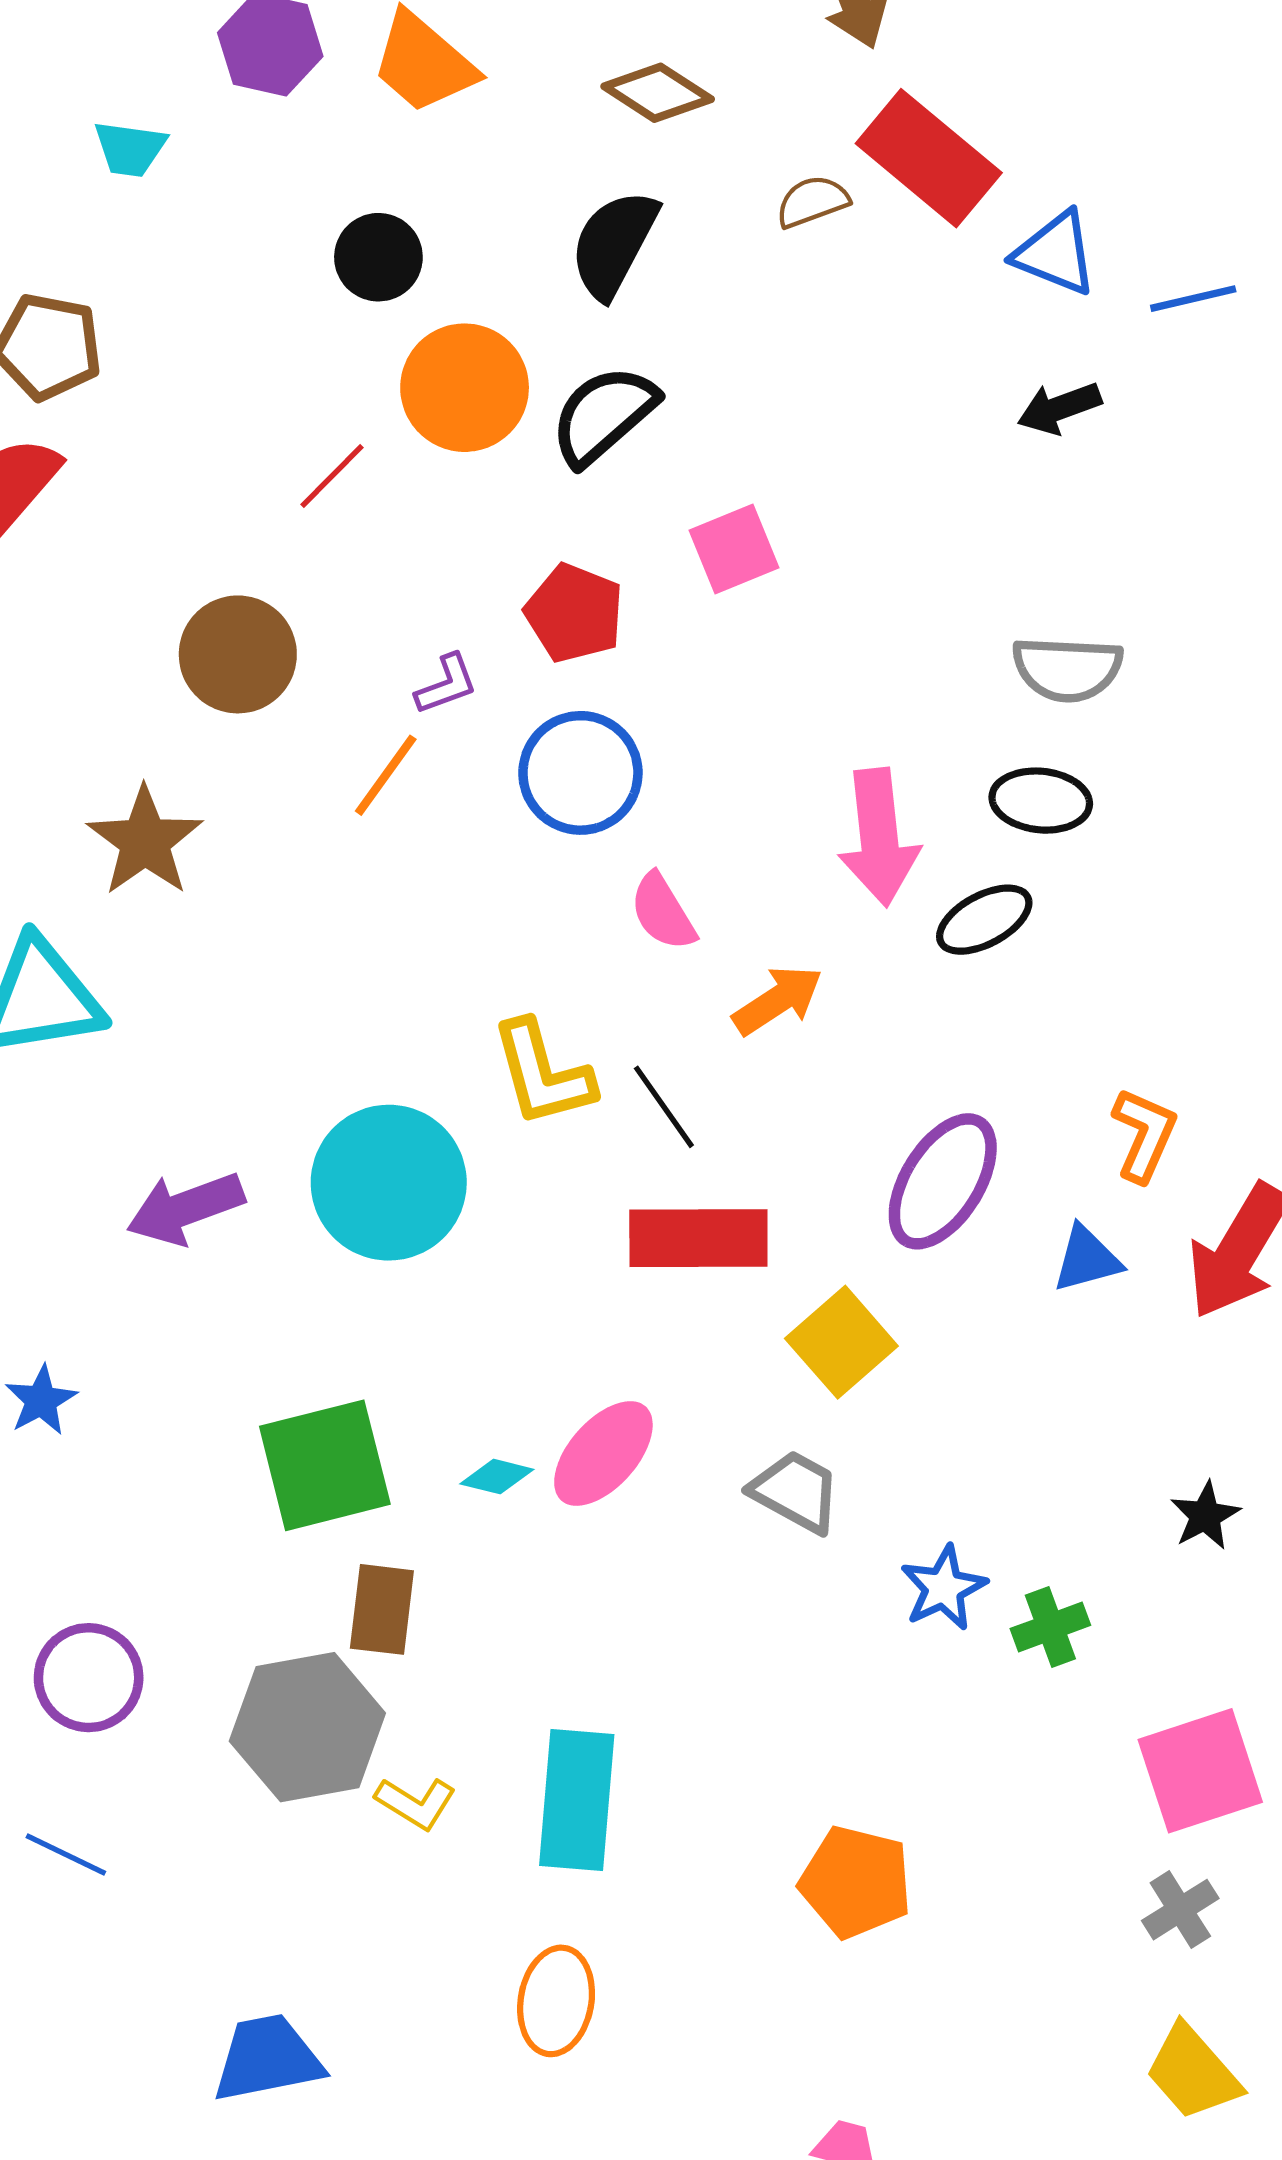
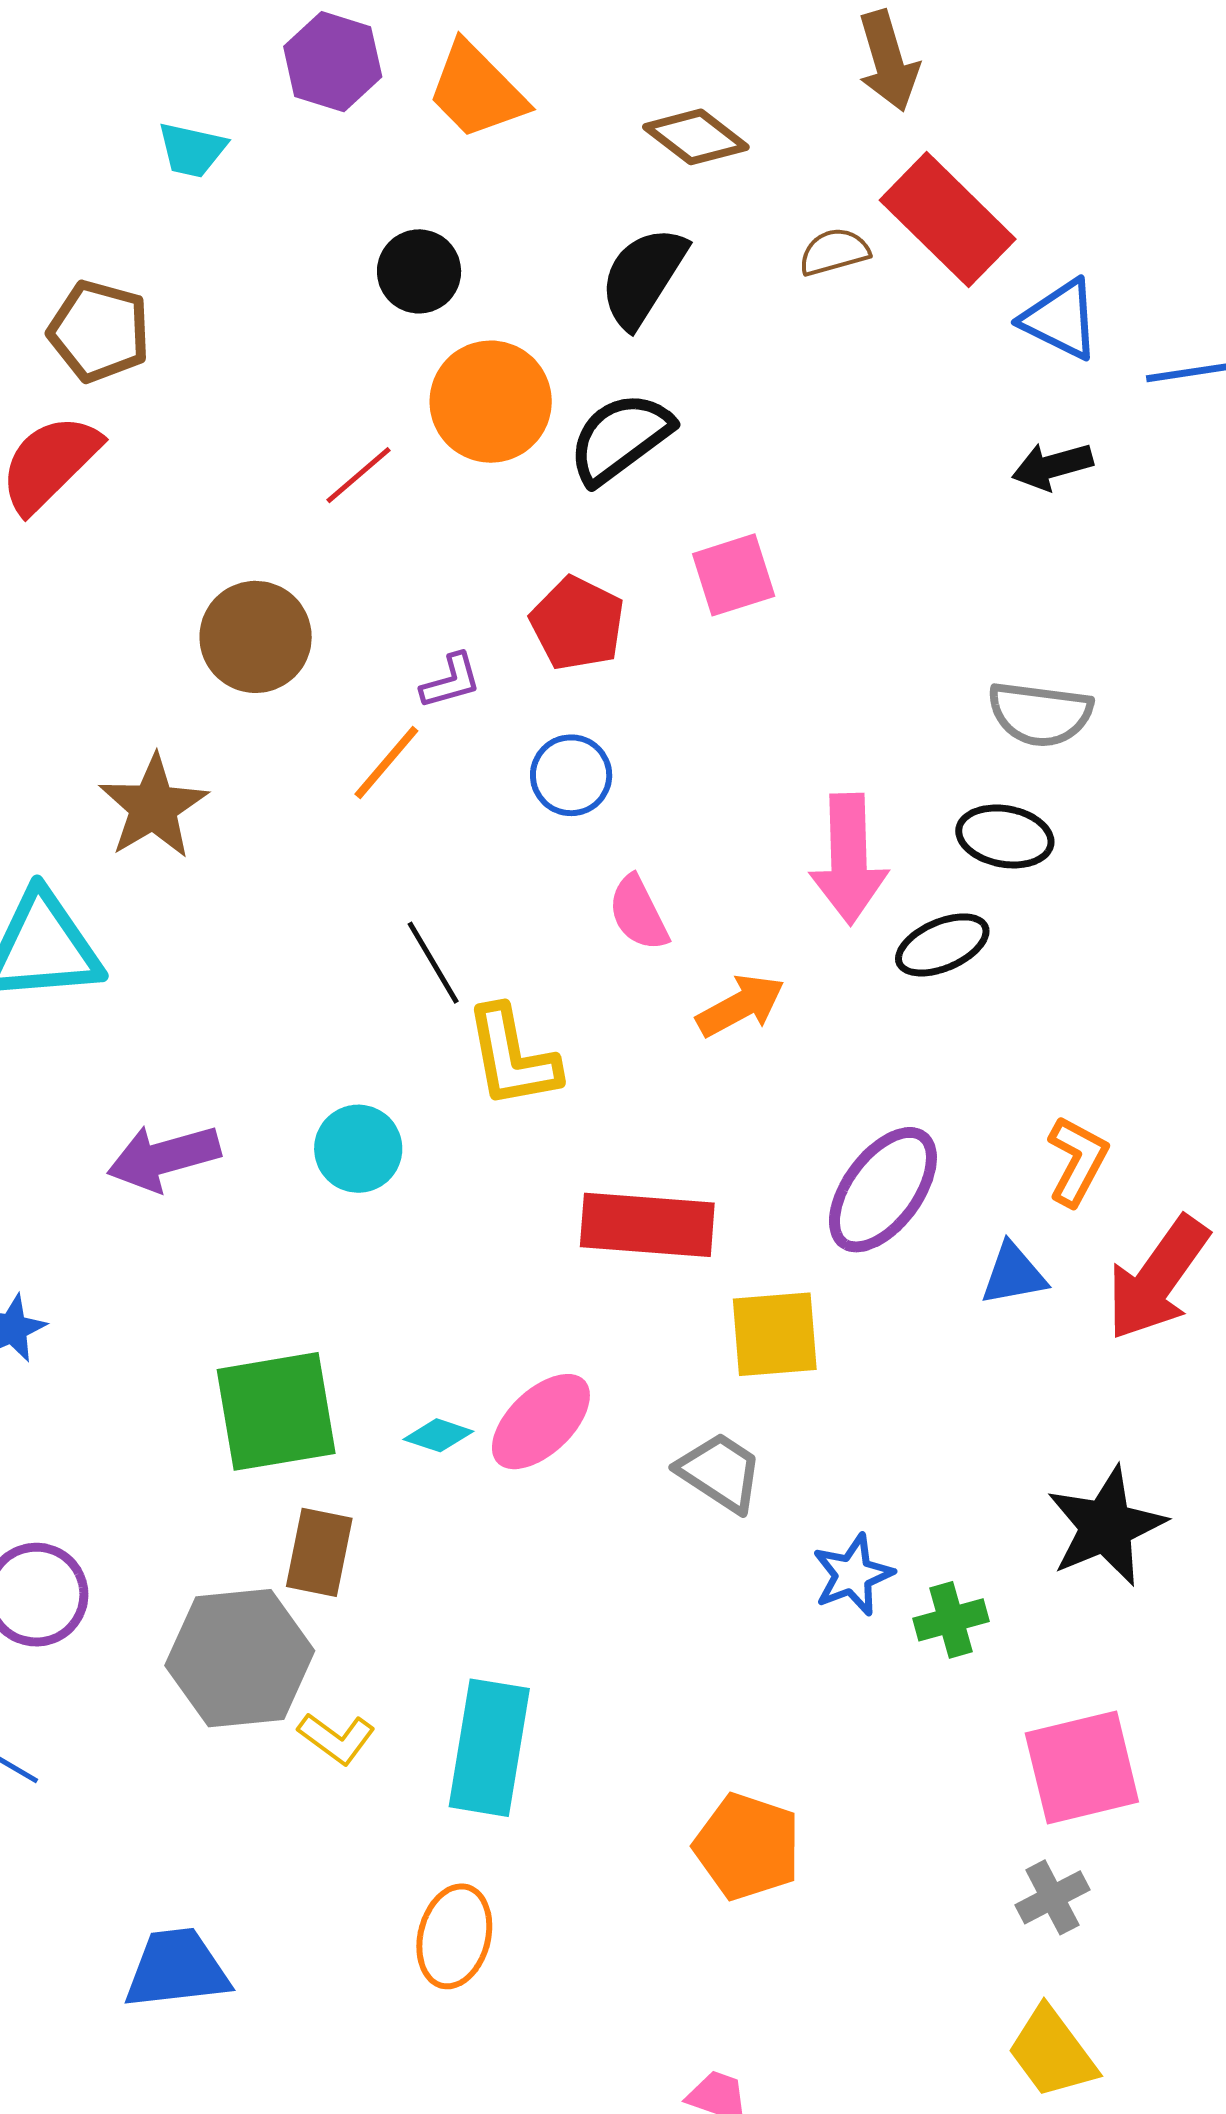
blue circle: (580, 773) -> (571, 775), size x0.7
black line: (664, 1107) -> (433, 963), moved
cyan circle: (389, 1183) -> (358, 1149), size x0.6
yellow square: (841, 1342) -> (775, 1334), turned 32
black star: (1205, 1516) -> (1106, 1526), size x1.8

